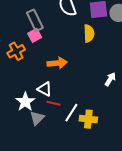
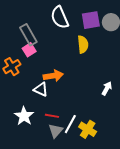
white triangle: (45, 89) -> (41, 89), moved
gray triangle: (37, 118) -> (56, 131), moved
yellow cross: (88, 119) -> (88, 129), turned 30

